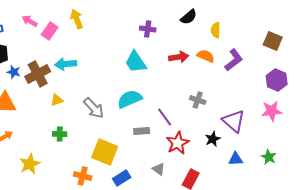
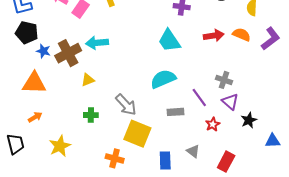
gray cross: (198, 100) -> (224, 80), moved
gray arrow: (94, 108) -> (126, 105), moved
purple triangle: (234, 121) -> (230, 102), moved, size x0.7
red star: (178, 143) -> (213, 124), size x0.6
blue rectangle: (122, 178) -> (165, 160), moved, turned -60

